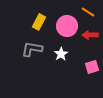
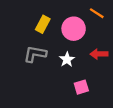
red arrow: (90, 35) -> (99, 54), moved
pink square: (92, 67) -> (81, 87), moved

